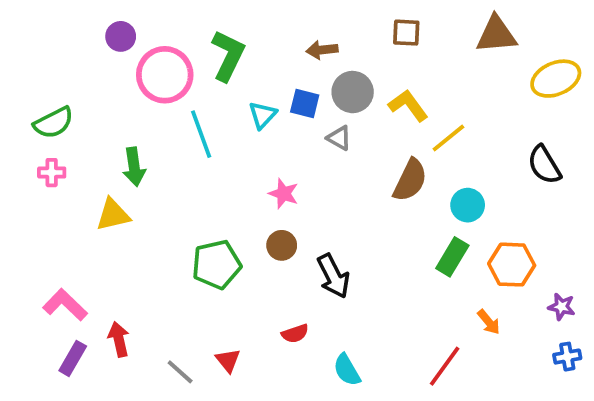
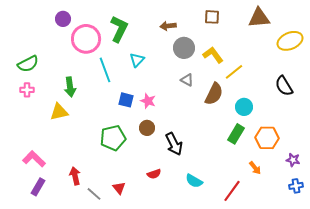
blue square: (305, 104) -> (126, 100), moved
gray triangle: (339, 138) -> (187, 80), moved
red arrow: (119, 339) -> (75, 176), moved
cyan semicircle: (347, 370) -> (194, 181), moved, turned -30

